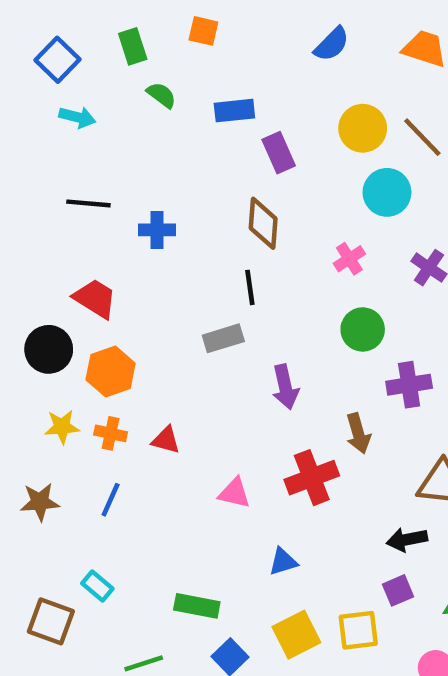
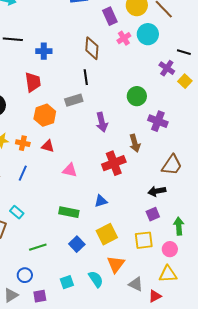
purple rectangle: (279, 153) -> (110, 16), moved
pink cross: (349, 259) -> (124, 38), moved
red trapezoid: (95, 299) -> (33, 82), moved, turned 50
orange hexagon: (111, 371) -> (45, 115), moved
purple cross: (409, 385) -> (158, 121), turned 30
pink triangle: (234, 493) -> (70, 170), moved
green rectangle: (197, 606) -> (69, 212), moved
yellow square: (358, 630) -> (144, 240), moved

